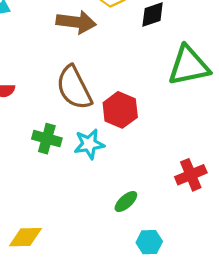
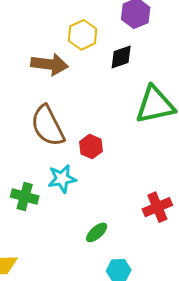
red hexagon: (120, 110) -> (91, 147), size x0.7
green cross: (47, 139) -> (25, 197), moved

